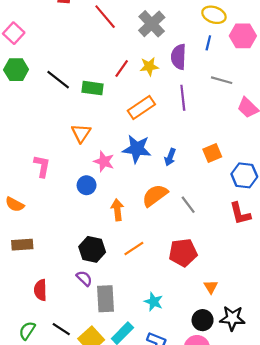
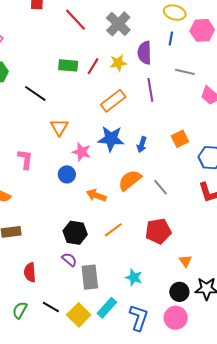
black line: (58, 80) -> (35, 93), moved
green rectangle: (93, 88) -> (68, 65), moved
orange arrow: (117, 210) -> (96, 195), turned -60

